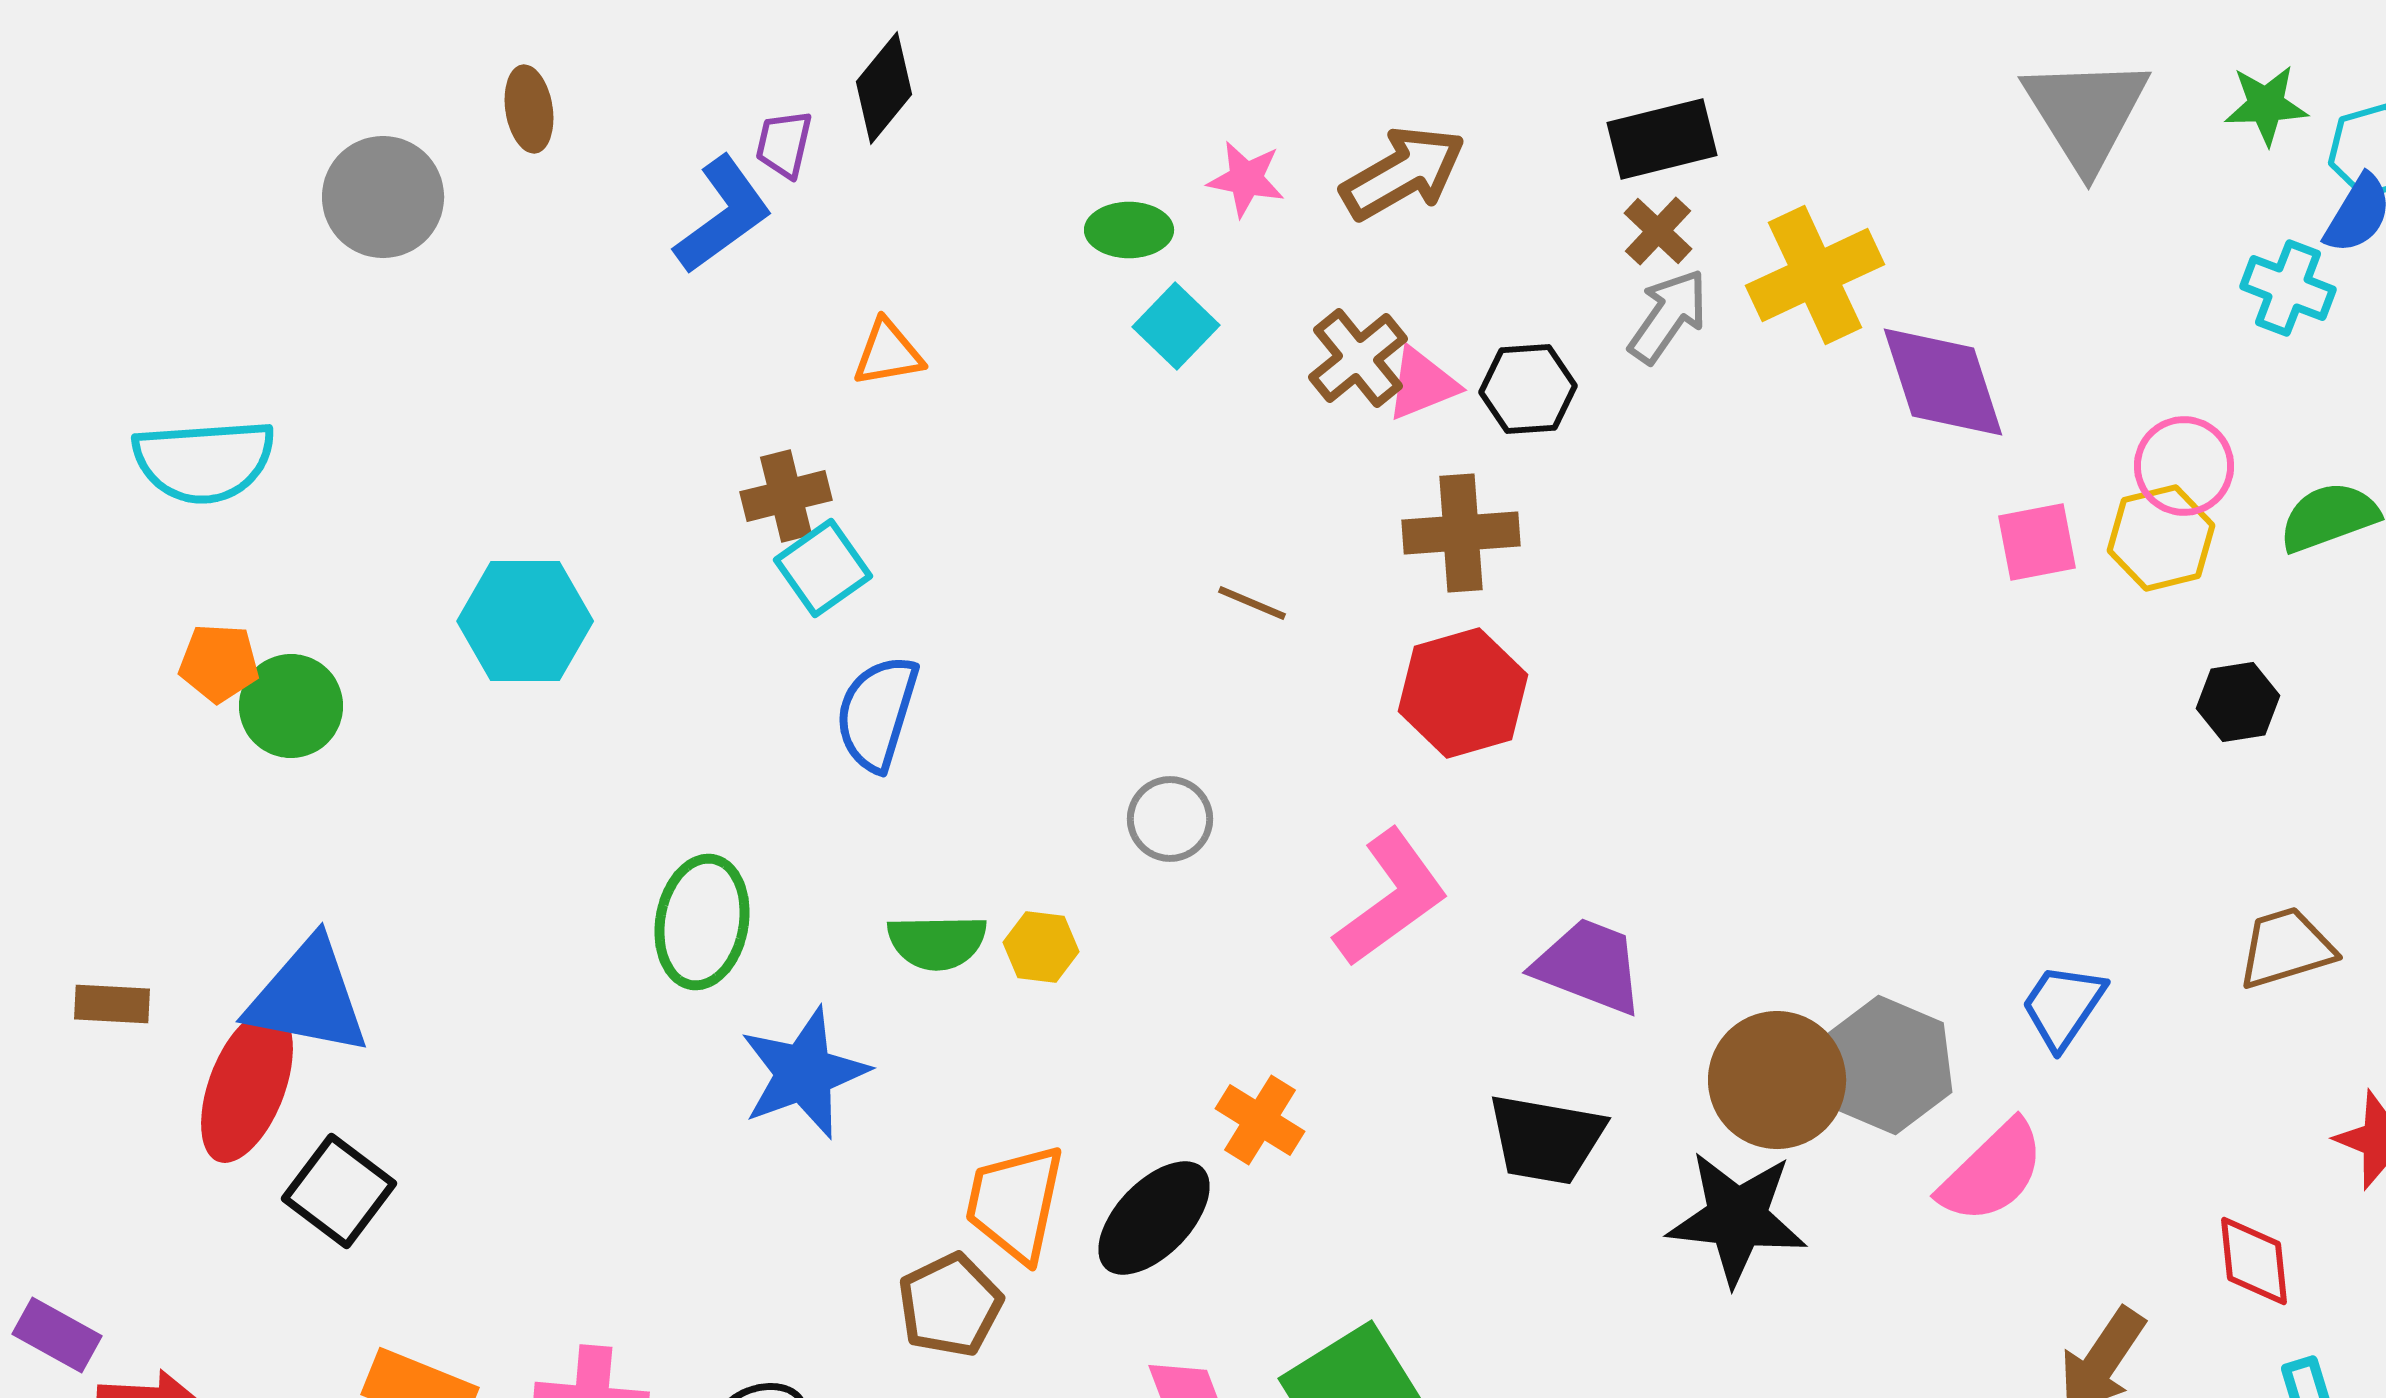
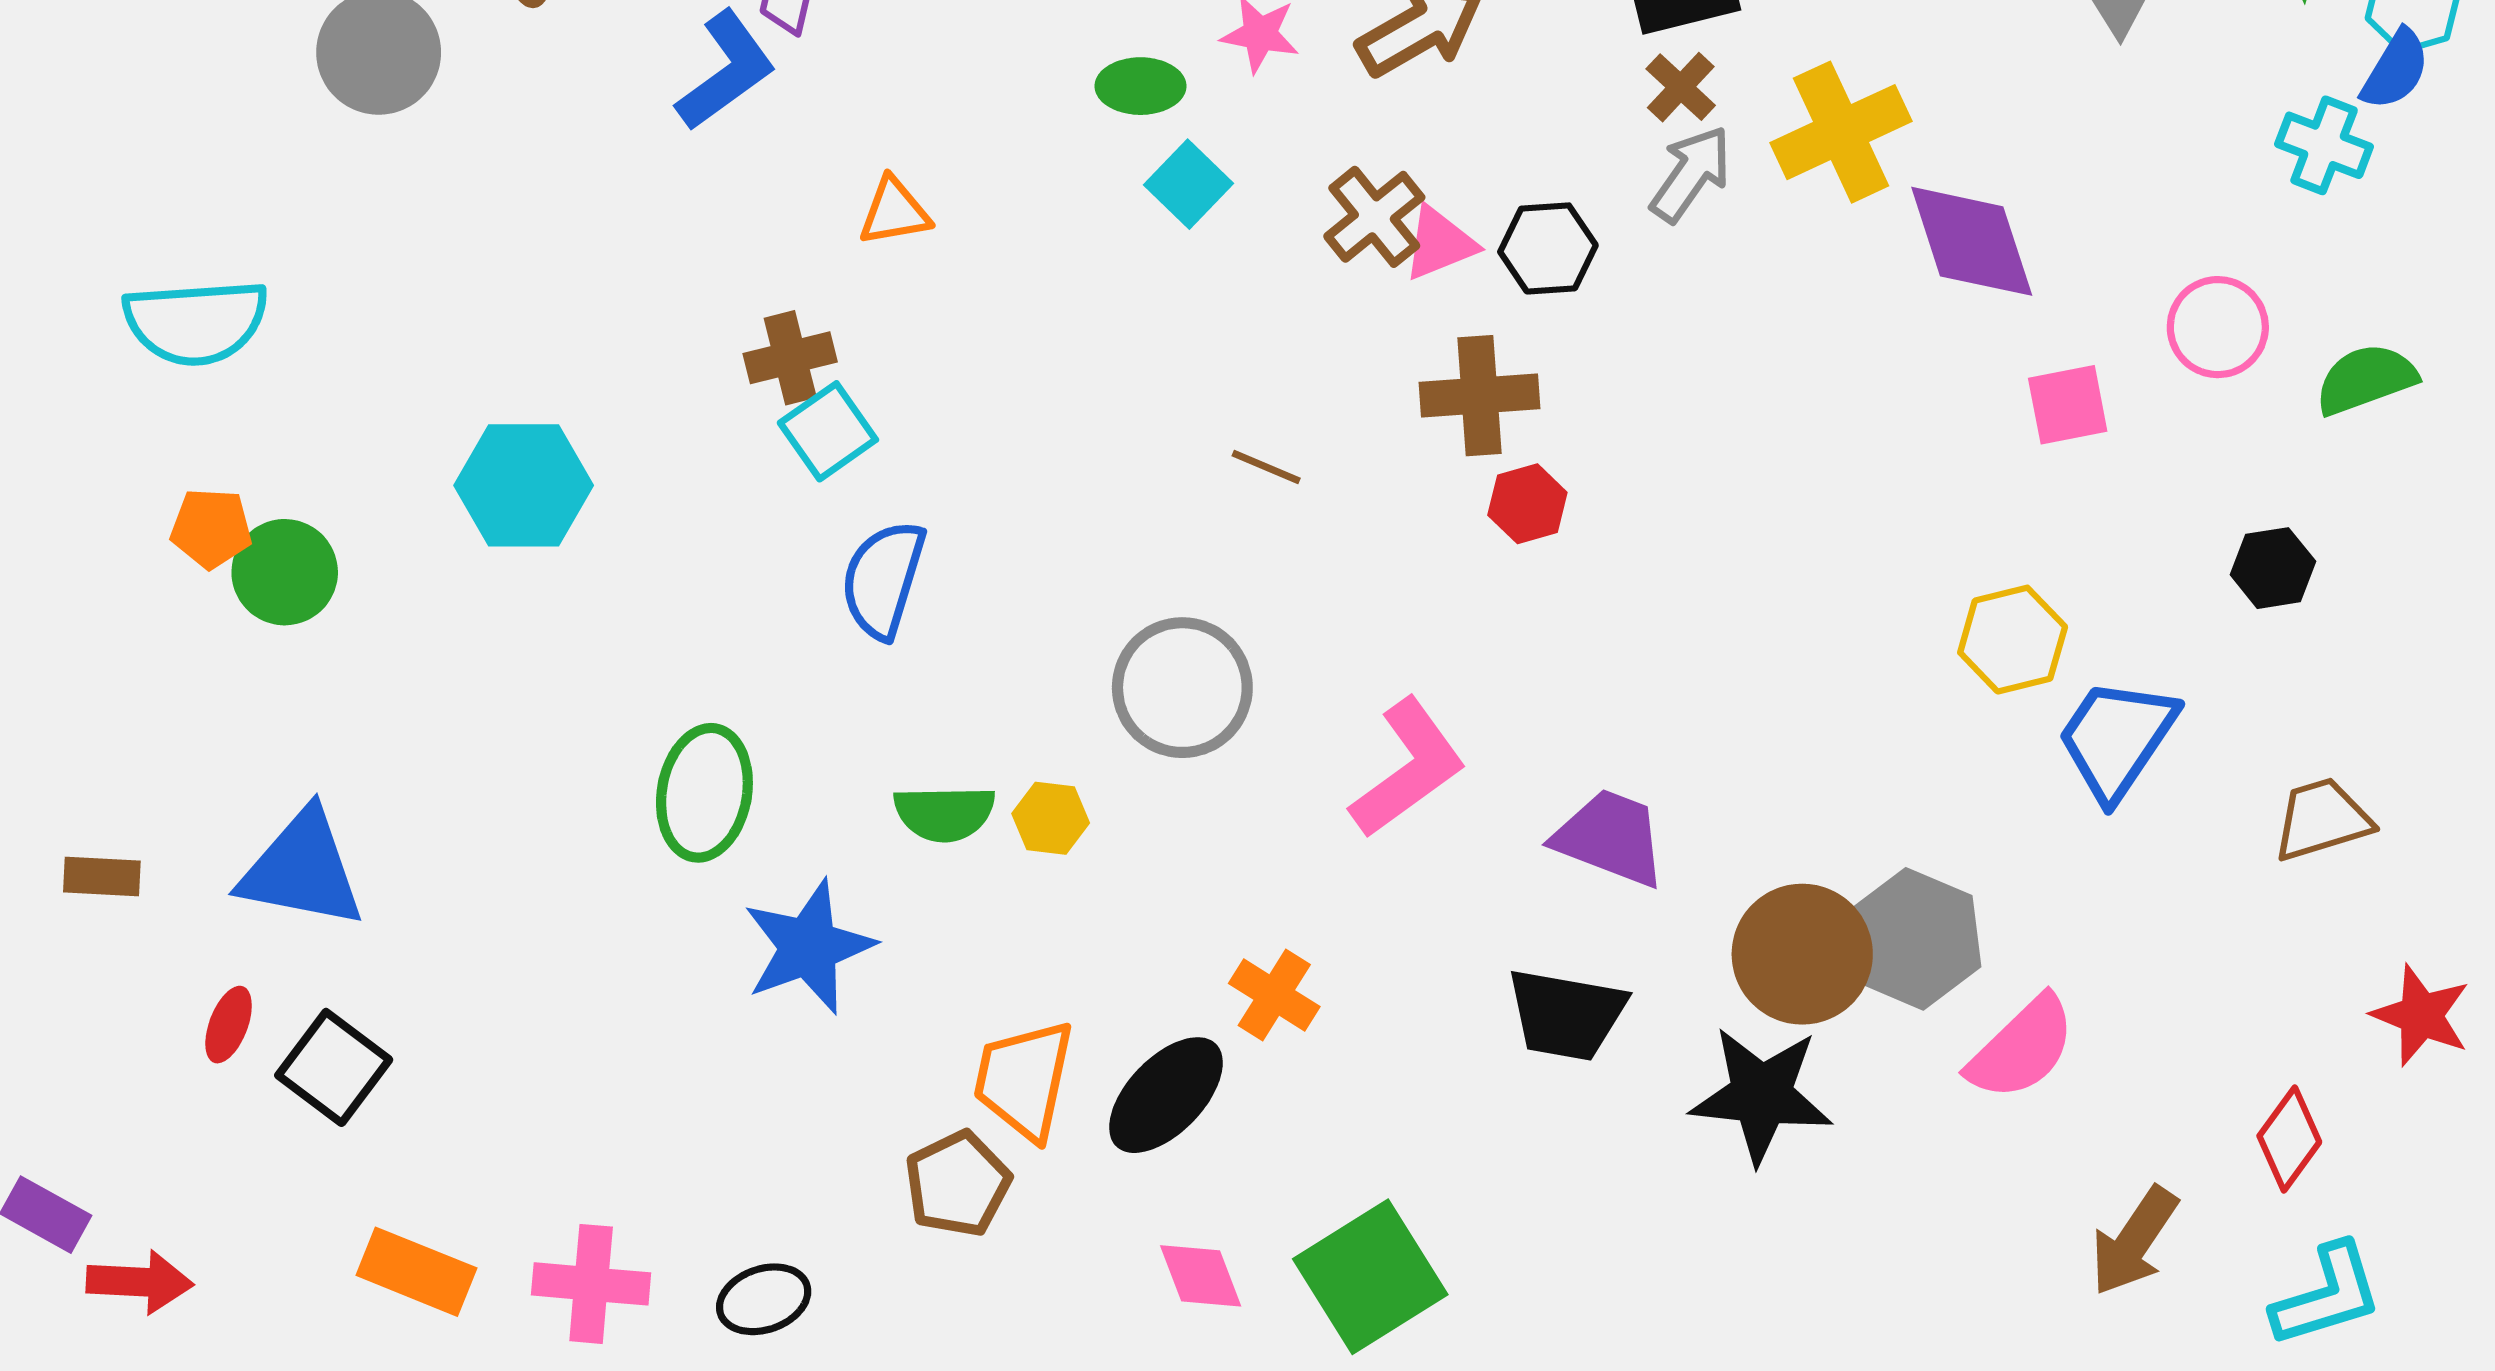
yellow hexagon: (2161, 538) -> (2013, 640), moved
red hexagon: (1463, 693) -> (1527, 504), moved, size x0.6
gray circle: (1170, 819) -> (1182, 688), size x1.6
blue trapezoid: (2063, 1006) -> (2117, 739), moved, size x1.4
red ellipse: (247, 1086) -> (229, 1025), moved, size x0.5
red diamond: (2254, 1261) -> (2289, 1139), turned 42

